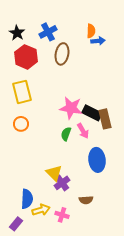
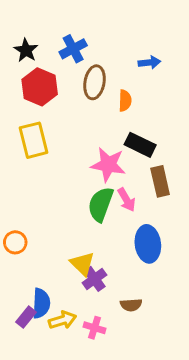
orange semicircle: (91, 31) -> (125, 101), moved
black rectangle: (92, 113) -> (140, 145), moved
orange circle: (21, 124) -> (15, 242), moved
green semicircle: (66, 134) -> (101, 204), size x1.6
purple rectangle: (16, 224) -> (26, 317), moved

